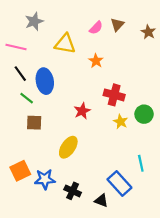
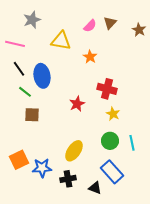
green circle: (144, 114) -> (110, 141), moved
yellow ellipse: (68, 147) -> (74, 151), moved
cyan line: (141, 163) -> (132, 143), moved
black cross: (73, 191) -> (68, 179), turned -35

